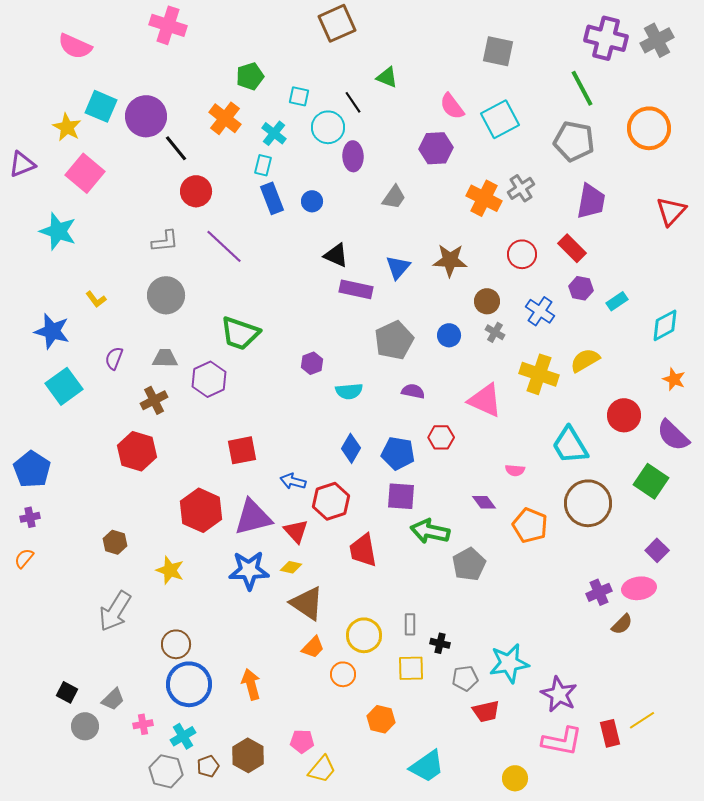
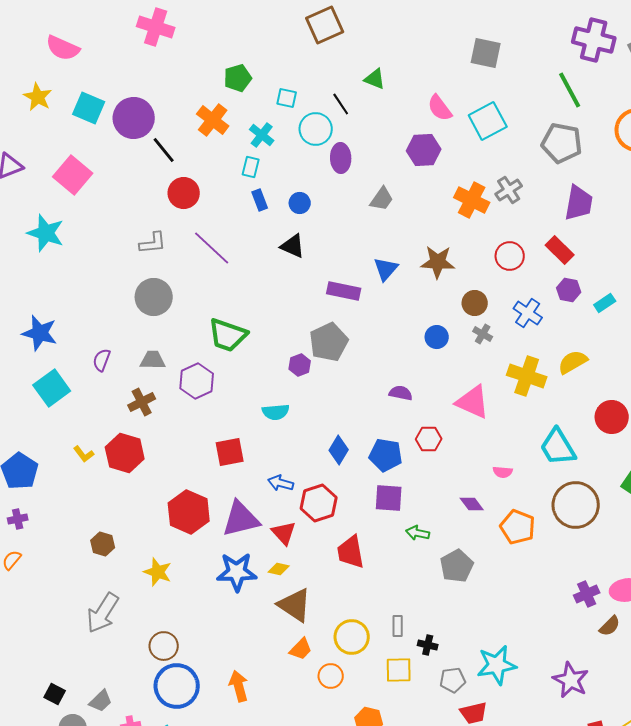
yellow star: (67, 127) -> (38, 97), moved
blue rectangle: (272, 198) -> (260, 200), size x0.7
black triangle: (336, 255) -> (293, 246), moved
yellow L-shape: (96, 299) -> (84, 454), moved
gray pentagon: (394, 340) -> (329, 342), moved
cyan semicircle: (349, 391) -> (276, 412), moved
green arrow: (430, 531) -> (418, 533), size x0.6
purple star: (559, 694) -> (571, 680), moved

